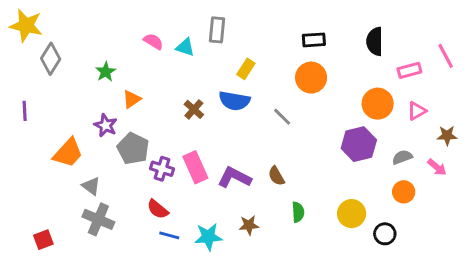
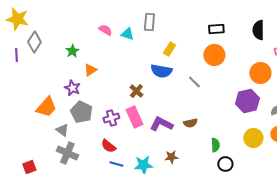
brown cross: (194, 109) -> (136, 91), moved
purple line: (25, 111) -> (16, 55), moved
gray pentagon: (133, 148) -> (81, 112), moved
purple cross: (162, 169) -> (111, 118), turned -35
brown semicircle: (276, 176) -> (190, 123), turned -72
green semicircle: (298, 212) -> (215, 145), moved
yellow circle: (352, 214) -> (253, 138), moved
black circle: (385, 234) -> (225, 164), moved

